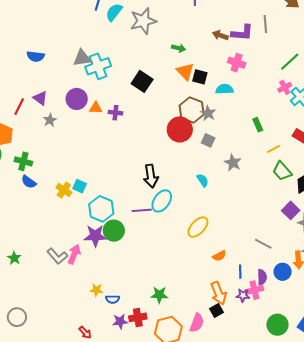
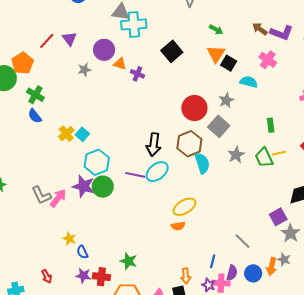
brown hexagon: (192, 110) -> (189, 144), moved
gray star: (50, 120) -> (84, 70), moved
gray square: (208, 140) -> (219, 126), size x1.5
green trapezoid: (282, 171) -> (264, 158), moved
cyan semicircle: (203, 180) -> (202, 163), size x1.5
orange semicircle: (219, 256) -> (178, 226), moved
orange arrow: (219, 293) -> (186, 276), size x0.7
blue semicircle: (113, 299) -> (82, 252), turned 48

